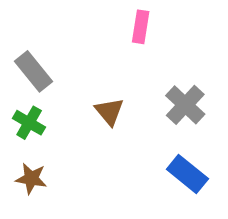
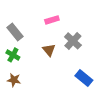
pink rectangle: (141, 27) -> (52, 20), moved, turned 64
gray cross: (185, 105) -> (73, 41), moved

